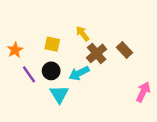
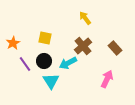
yellow arrow: (83, 34) -> (85, 18), moved
brown rectangle: (125, 50) -> (115, 48), moved
pink arrow: (143, 92) -> (107, 79), moved

